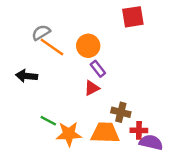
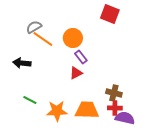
red square: (133, 17) -> (110, 14), turned 30
brown cross: (121, 112) -> (114, 93), moved
green line: (48, 121) -> (30, 100), moved

